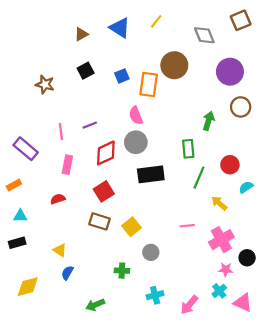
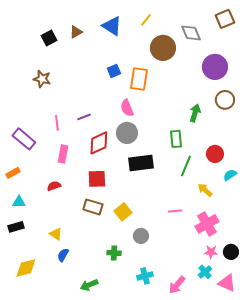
brown circle: (174, 65) -> (163, 48), moved
black square: (86, 71) -> (49, 38), moved
red square: (104, 191) -> (97, 179), turned 30
black circle: (247, 258) -> (231, 252), moved

